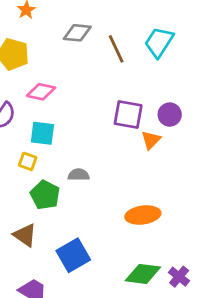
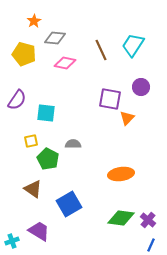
gray diamond: (77, 33) -> (55, 38), moved
pink diamond: (41, 92) -> (65, 63), moved
purple circle: (170, 115) -> (141, 87), moved
yellow square: (28, 161) -> (31, 141), moved, turned -32

